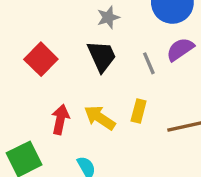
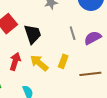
purple semicircle: (180, 49) -> (93, 38), moved
black trapezoid: (102, 56) -> (33, 34), moved

